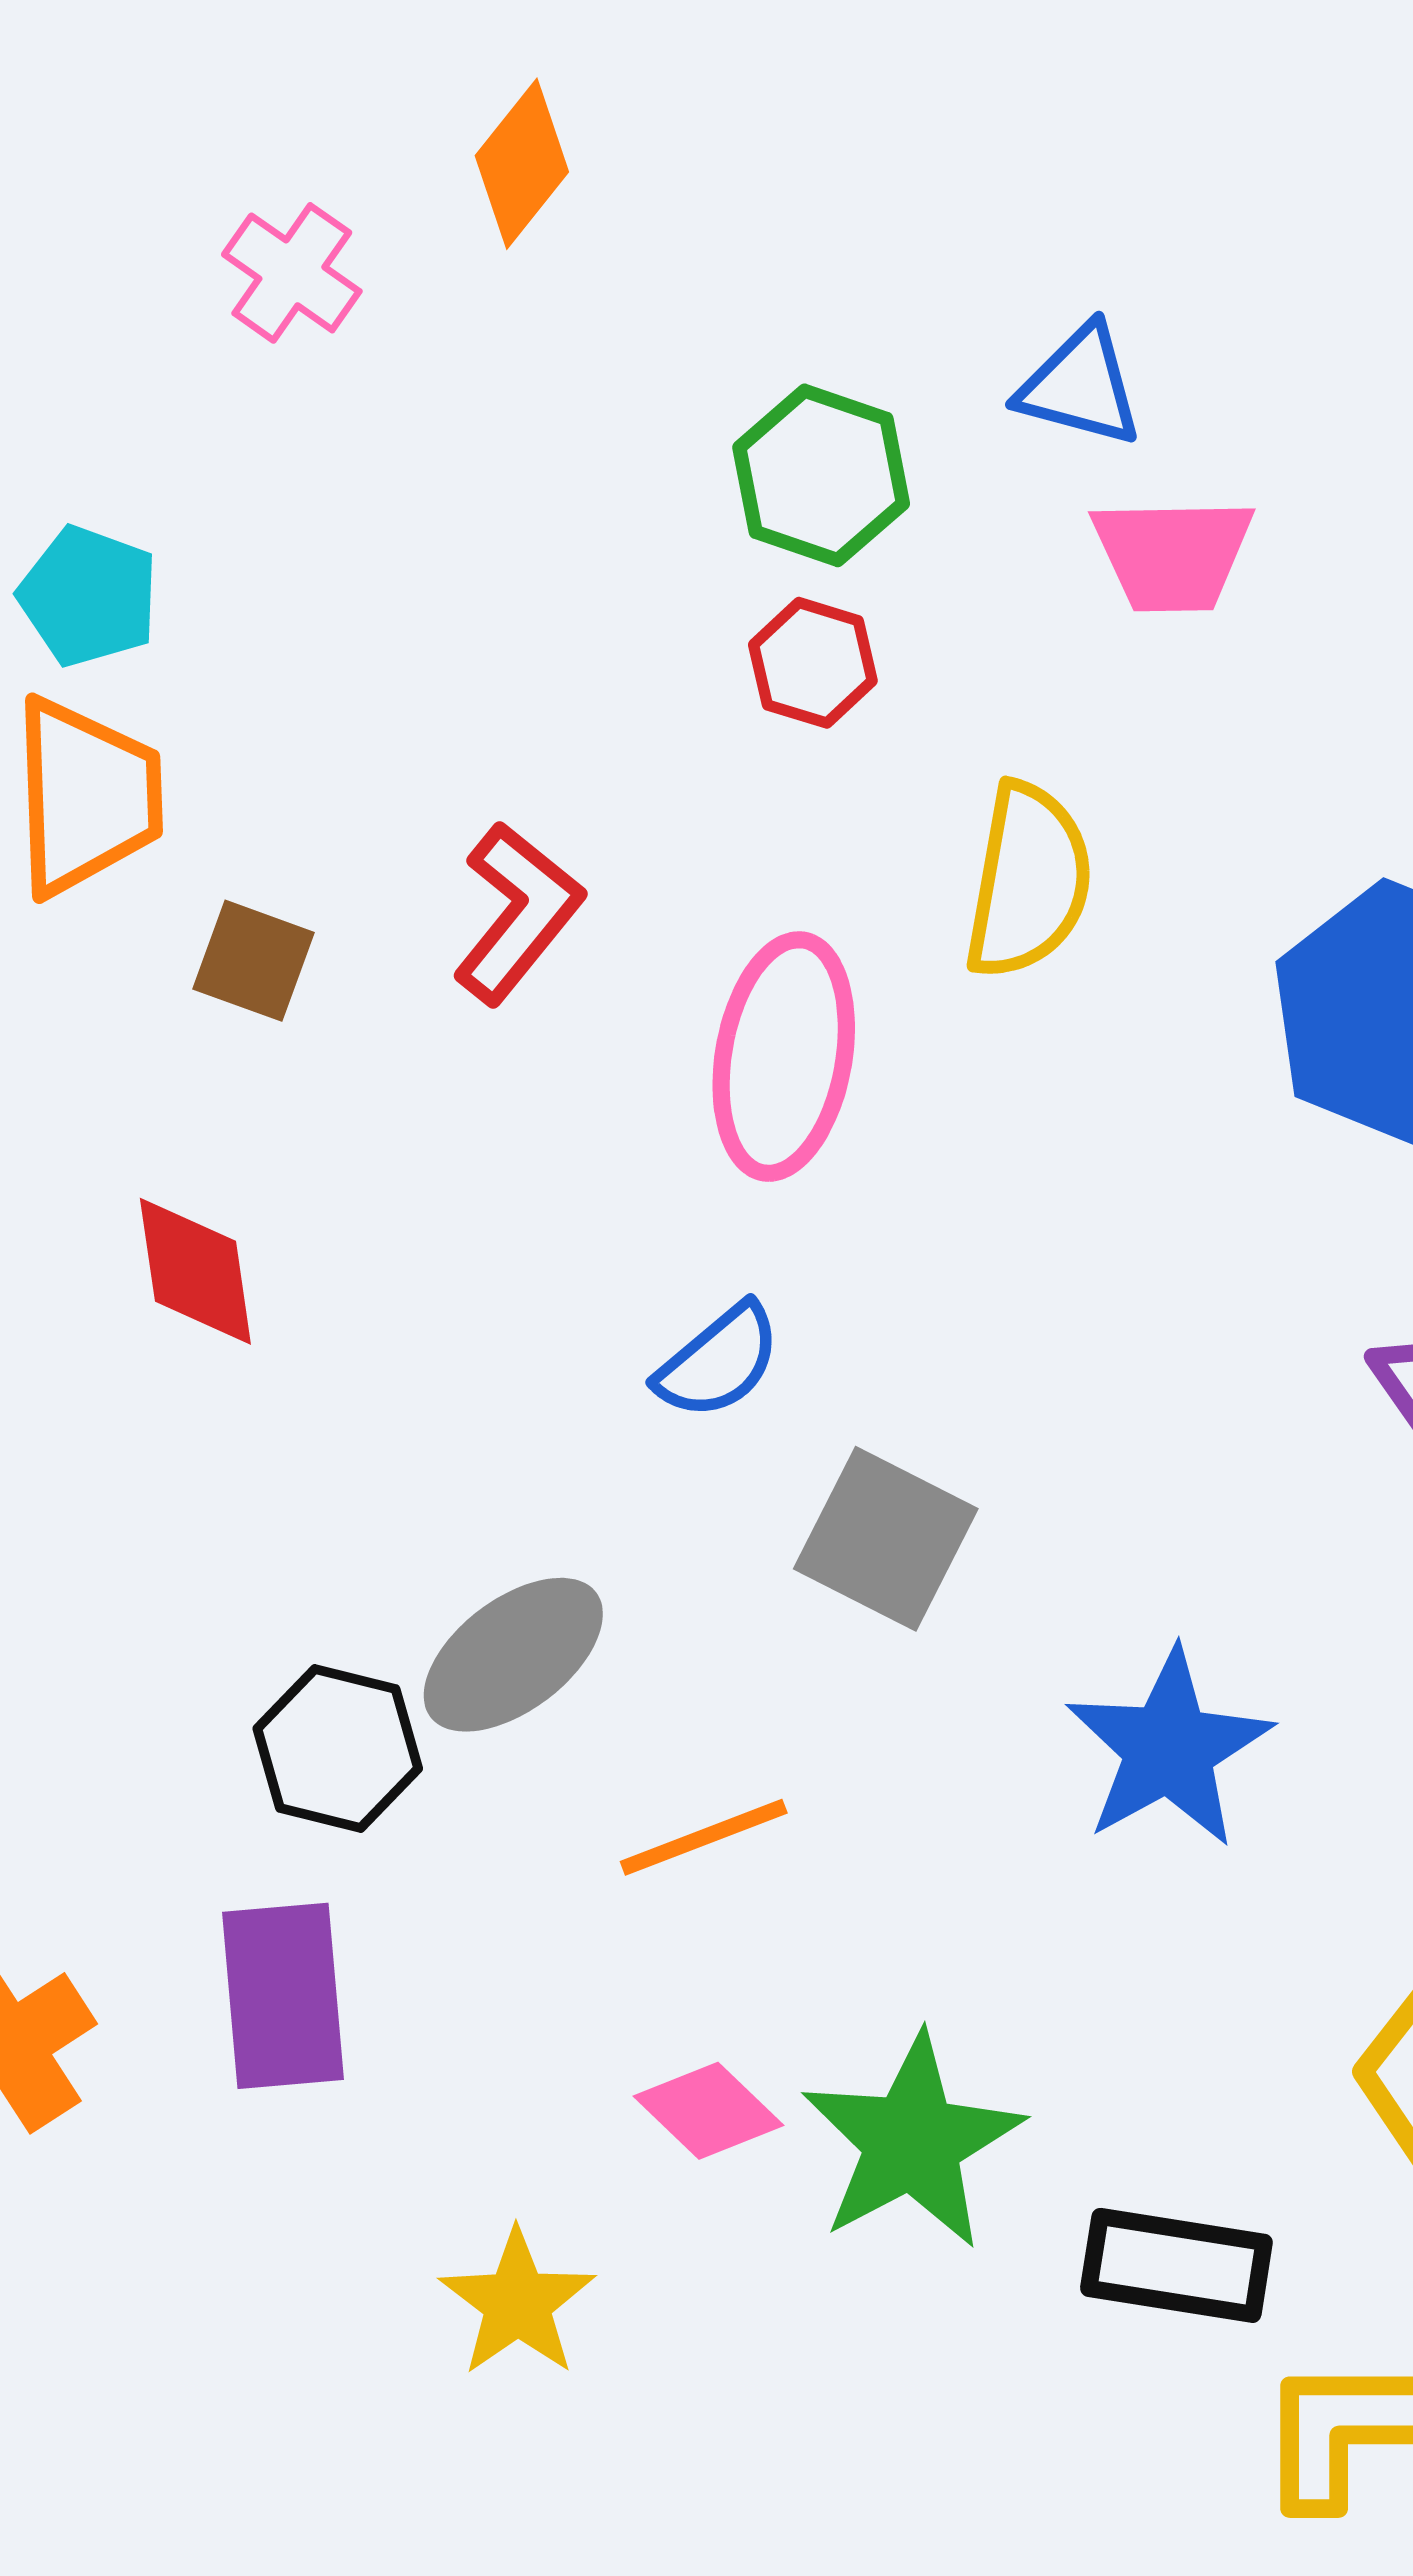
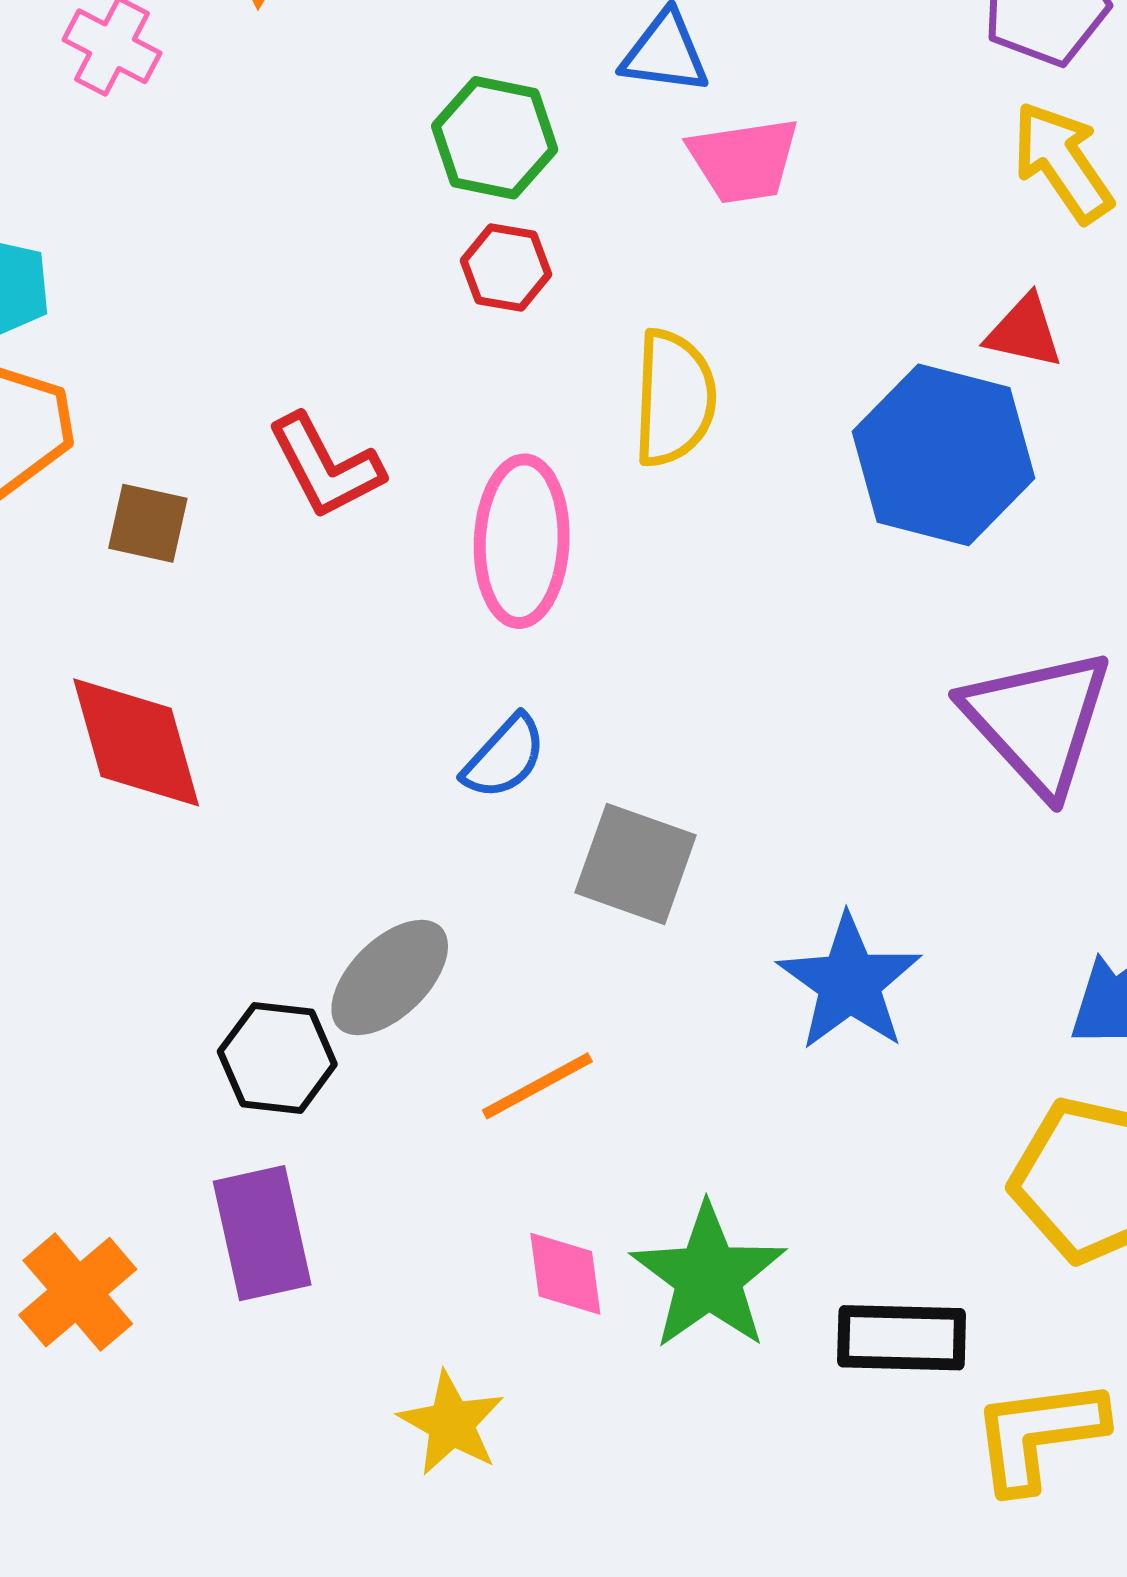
red L-shape: (518, 913) -> (325, 466), turned 121
red diamond: (195, 1271) -> (136, 742), size x1.4
pink diamond: (708, 2111) -> (565, 1274), turned 46

